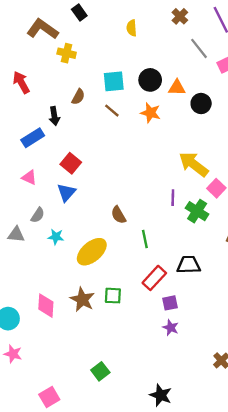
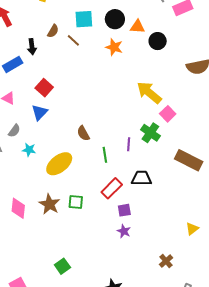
brown line: (112, 111) -> (73, 40), moved
purple line: (173, 198) -> (129, 144), moved

